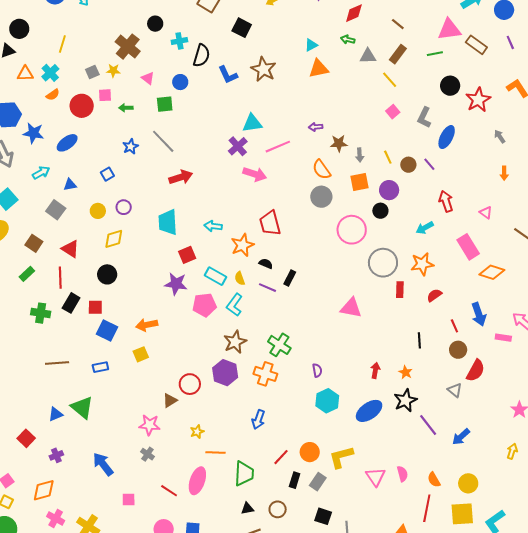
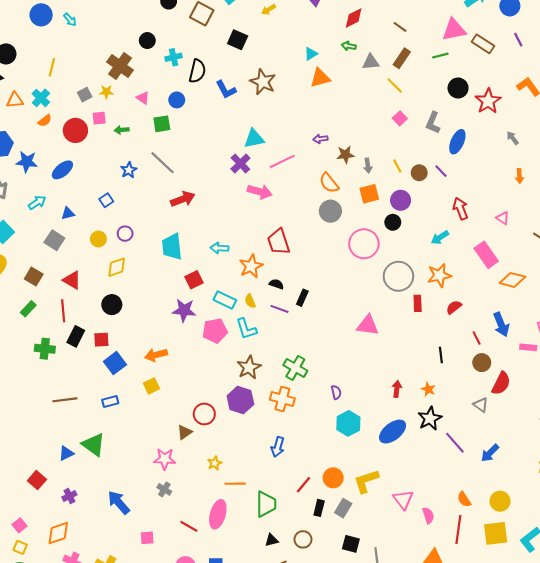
cyan L-shape: (235, 305) -> (246, 329), turned -50
blue square: (107, 331) -> (115, 363), turned 30
pink semicircle: (402, 474) -> (428, 515), moved

